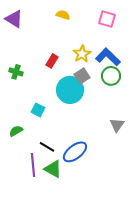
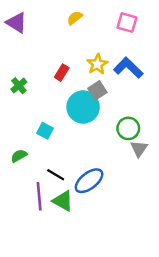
yellow semicircle: (63, 15) -> (75, 18), turned -56
green cross: (16, 72) -> (19, 86), turned 32
green circle: (111, 76) -> (128, 128), moved

